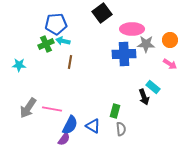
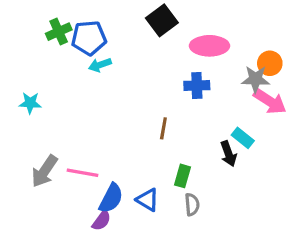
cyan arrow: (63, 41) -> (100, 65), turned -32
green cross: (46, 44) -> (59, 32), moved
gray star: (146, 44) -> (256, 79), moved
blue cross: (124, 54) -> (197, 85), size x0.7
brown line: (70, 62) -> (163, 128), moved
pink arrow: (170, 64) -> (270, 101), size x1.5

